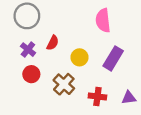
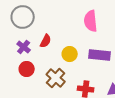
purple rectangle: (113, 58) -> (100, 55), turned 65

